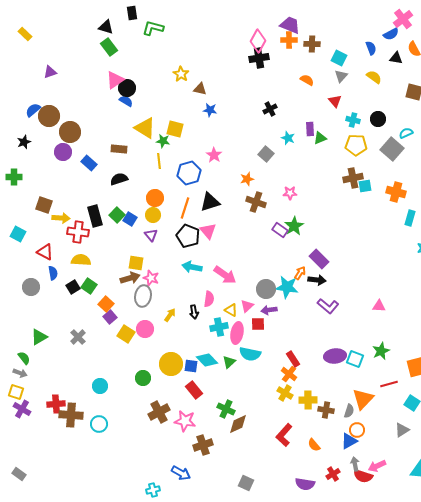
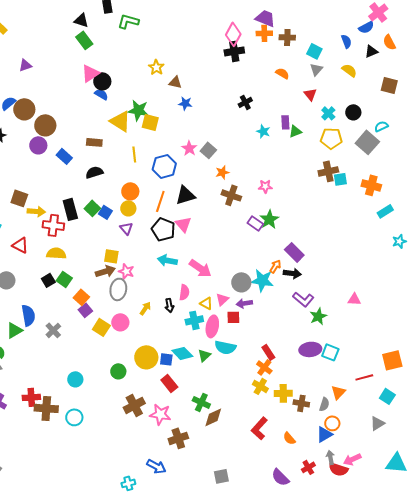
black triangle: (396, 58) -> (371, 51), turned -32
cyan cross: (353, 120) -> (328, 113), turned 32
green star: (163, 141) -> (138, 110), moved, size x1.5
gray square: (266, 154) -> (208, 150), moved
cyan rectangle: (410, 218) -> (385, 211), turned 42
blue semicircle: (53, 273) -> (28, 315), moved, size x1.5
green star: (381, 351) -> (318, 316), moved
orange triangle: (363, 399) -> (338, 392), size x0.7
gray square: (246, 483) -> (221, 476), turned -35
purple semicircle: (305, 484) -> (280, 477), turned 36

